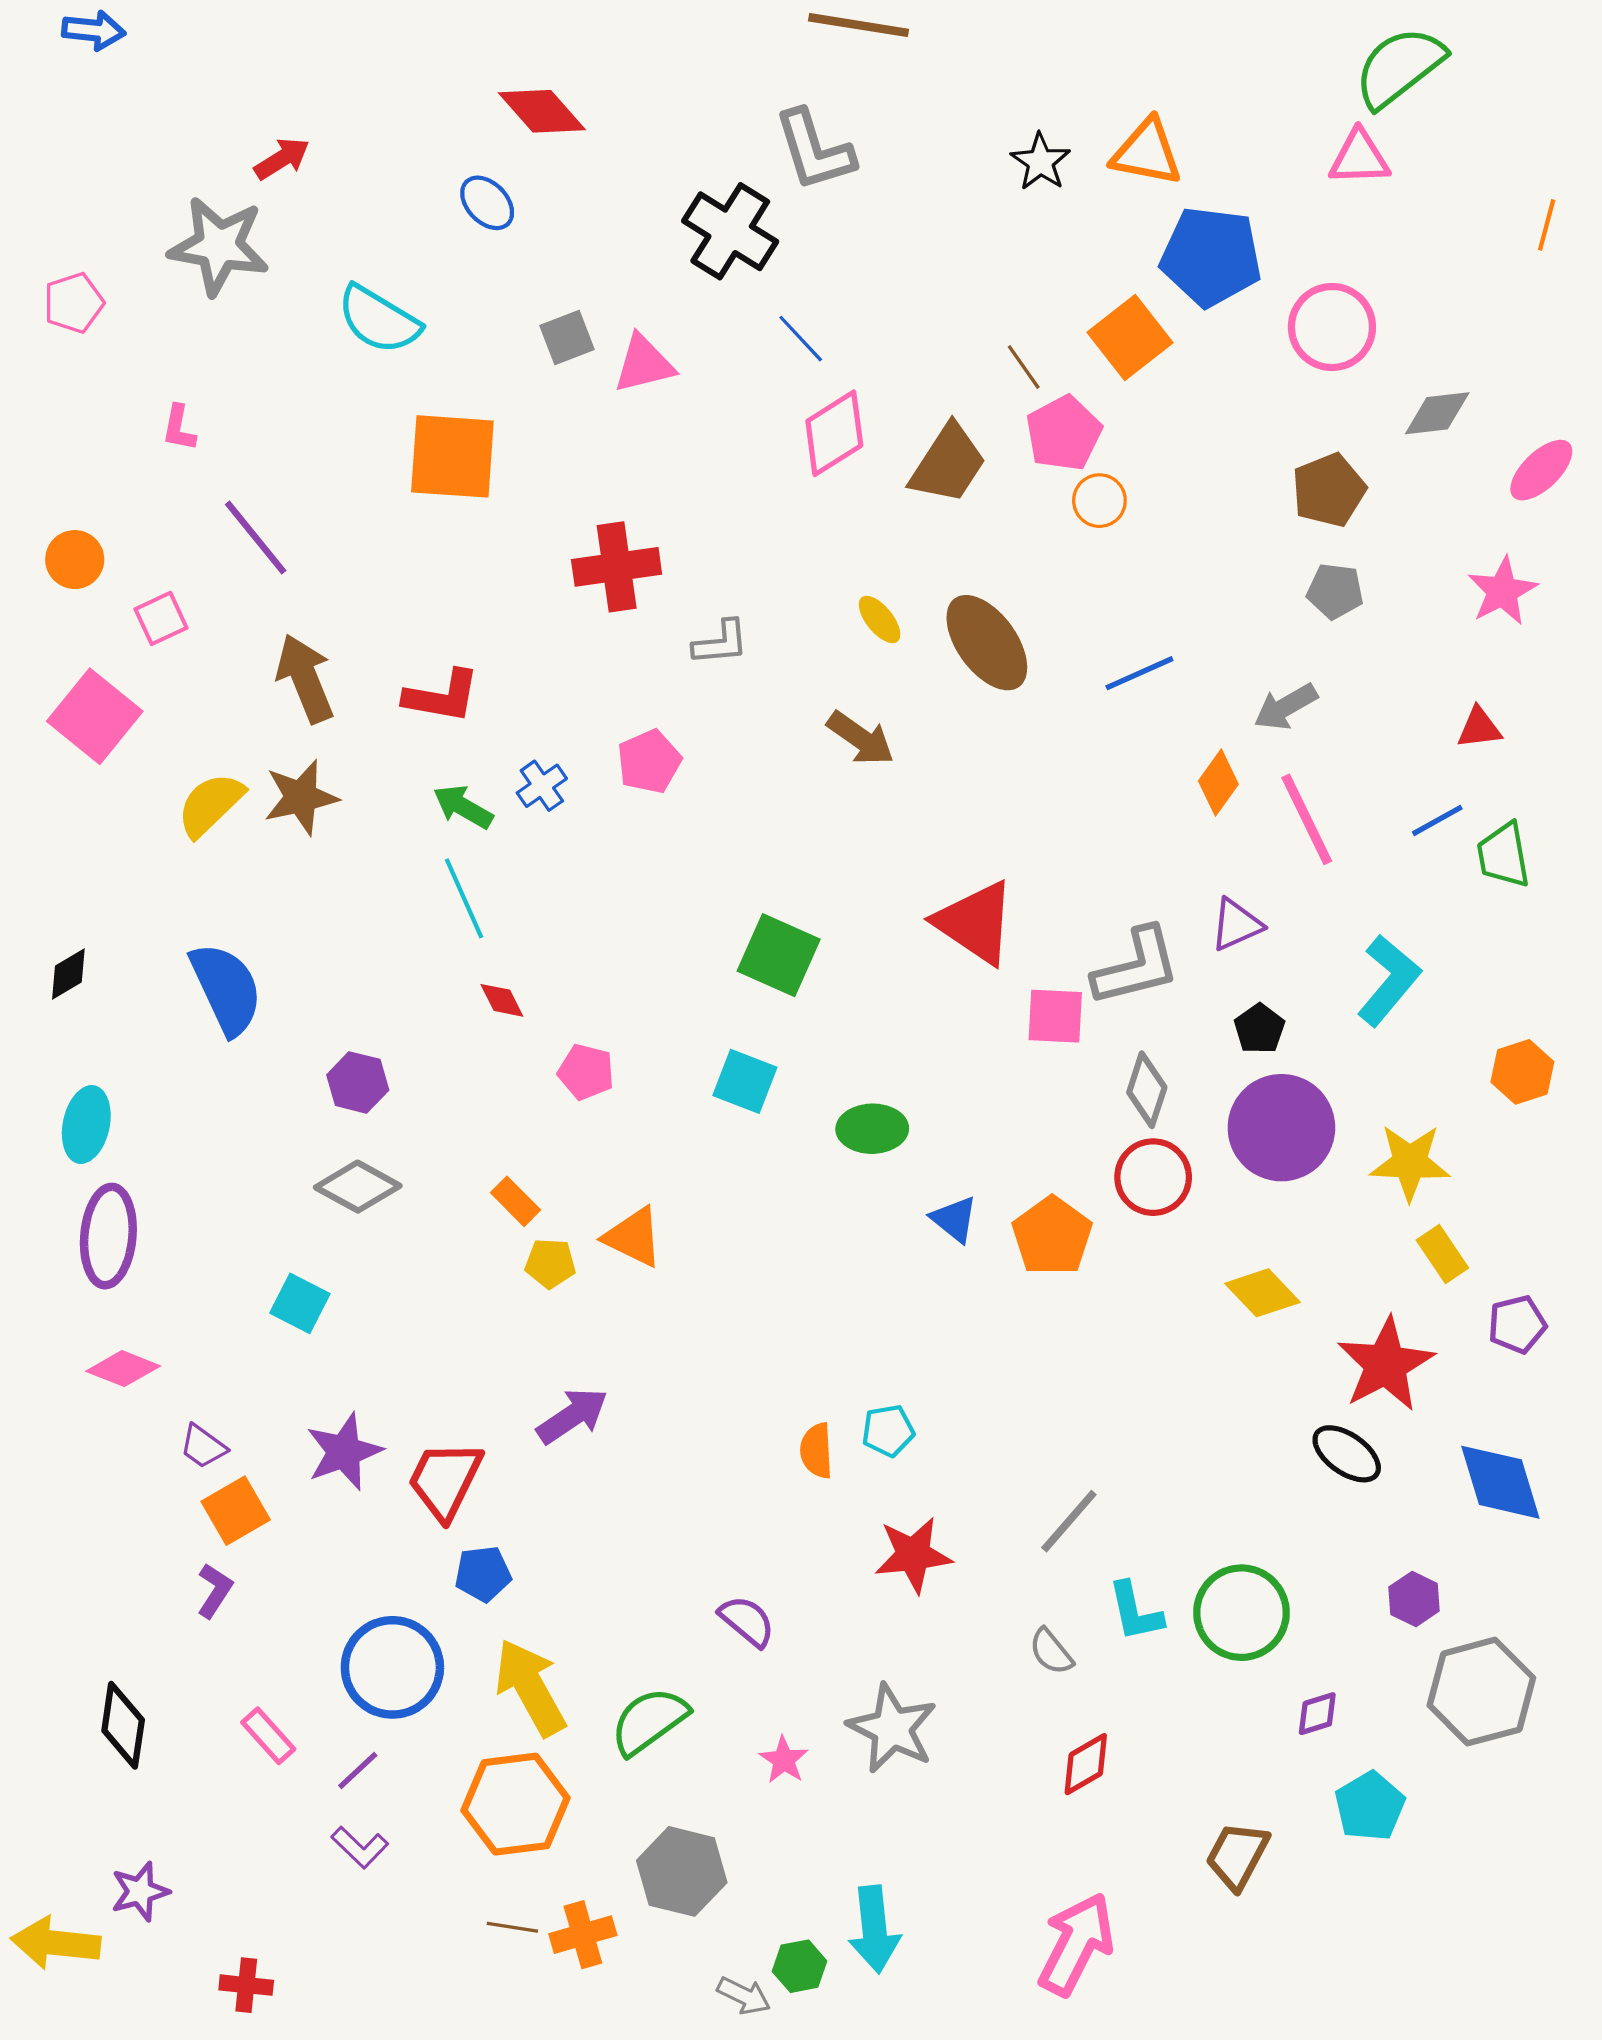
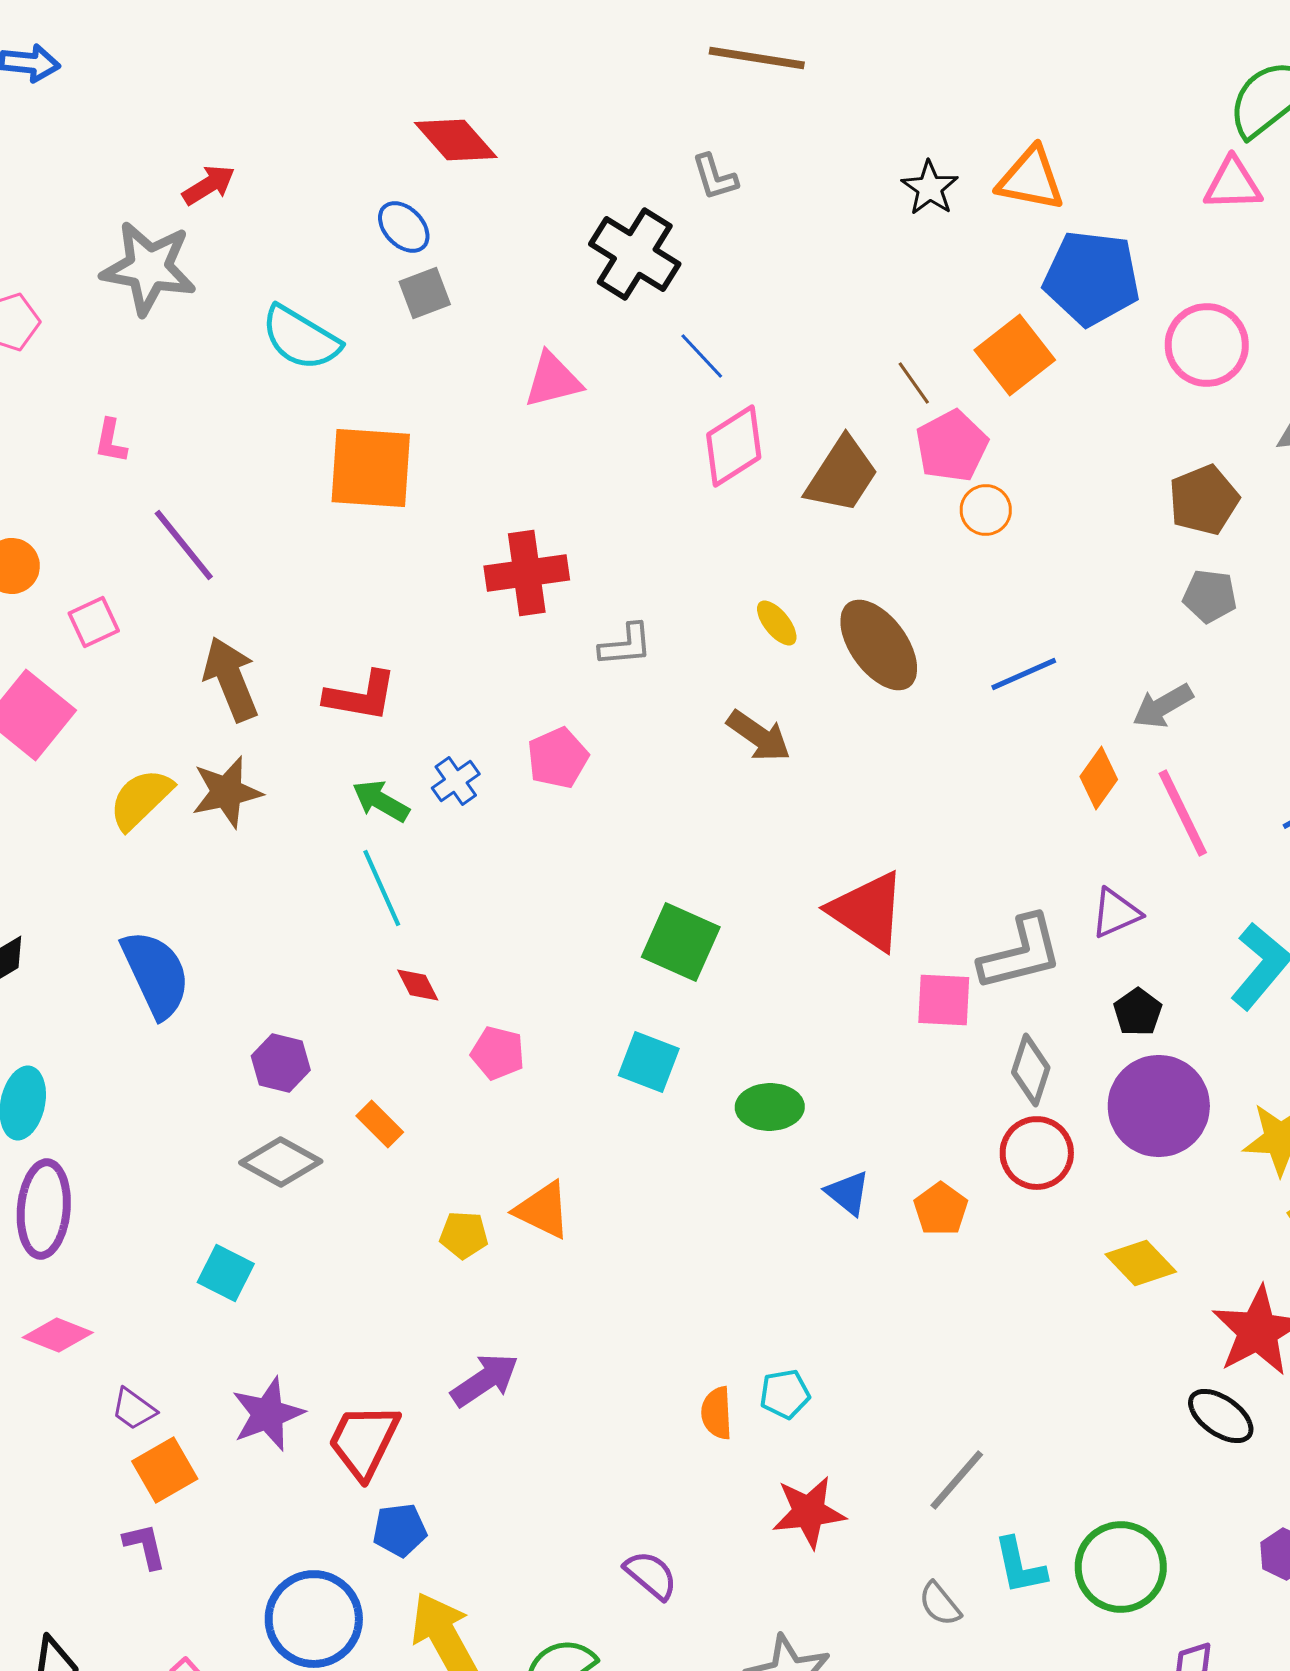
gray L-shape: (814, 150) -> (715, 177), size x0.6
gray square: (567, 338) -> (425, 293), moved
orange rectangle: (516, 1201) -> (380, 1124), moved
orange pentagon: (1052, 1236) -> (941, 1209), size x0.7
purple L-shape: (215, 1591) -> (145, 1546), turned -46

